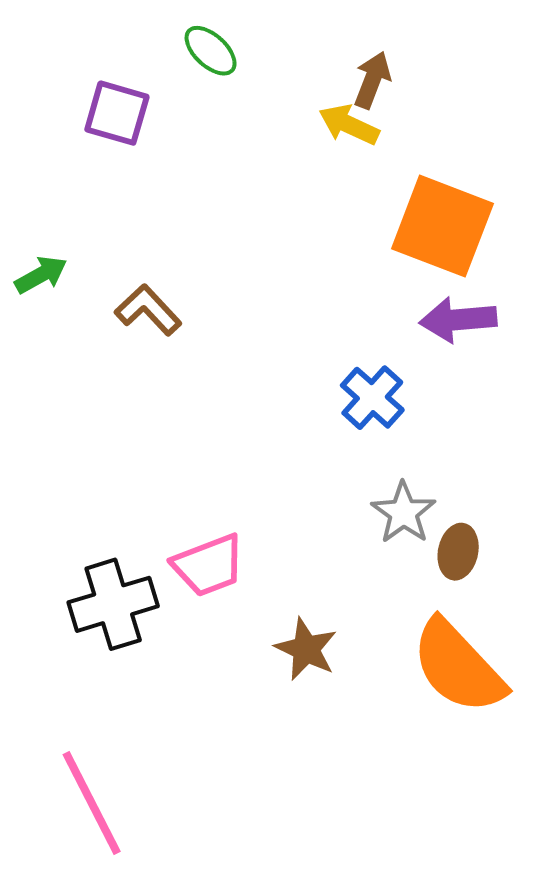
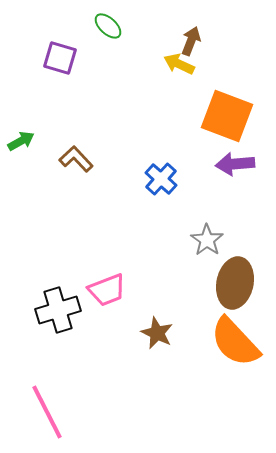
blue cross: (372, 398) -> (161, 179), moved
gray star: (404, 513) -> (207, 240), moved
brown ellipse: (458, 552) -> (235, 283), size x1.8

